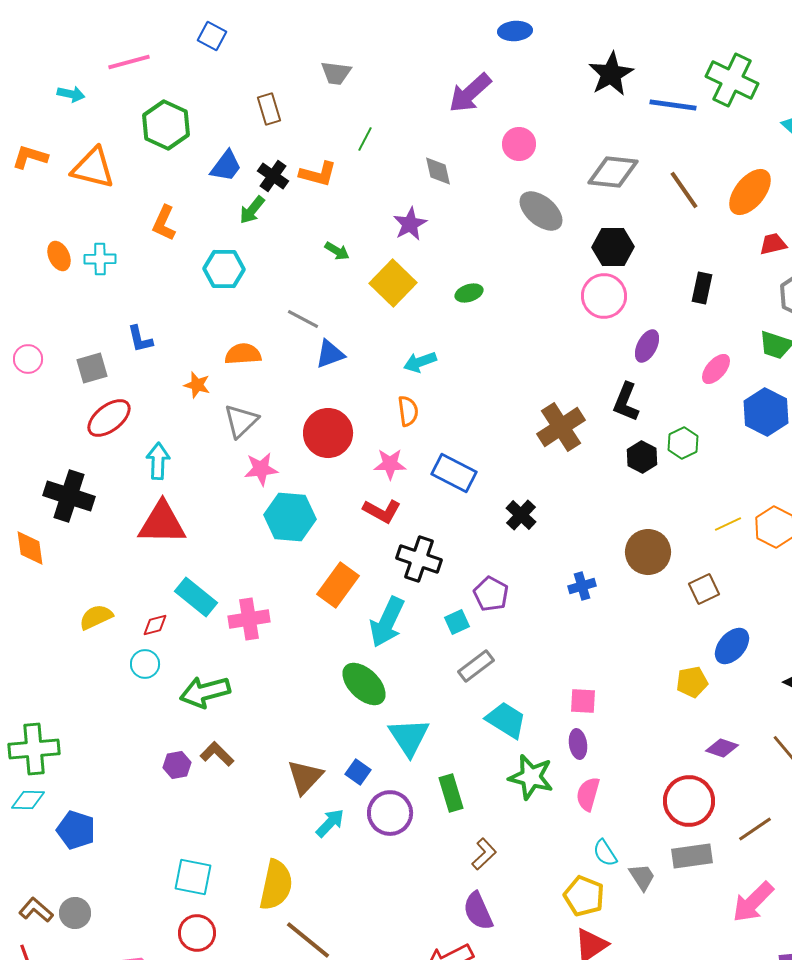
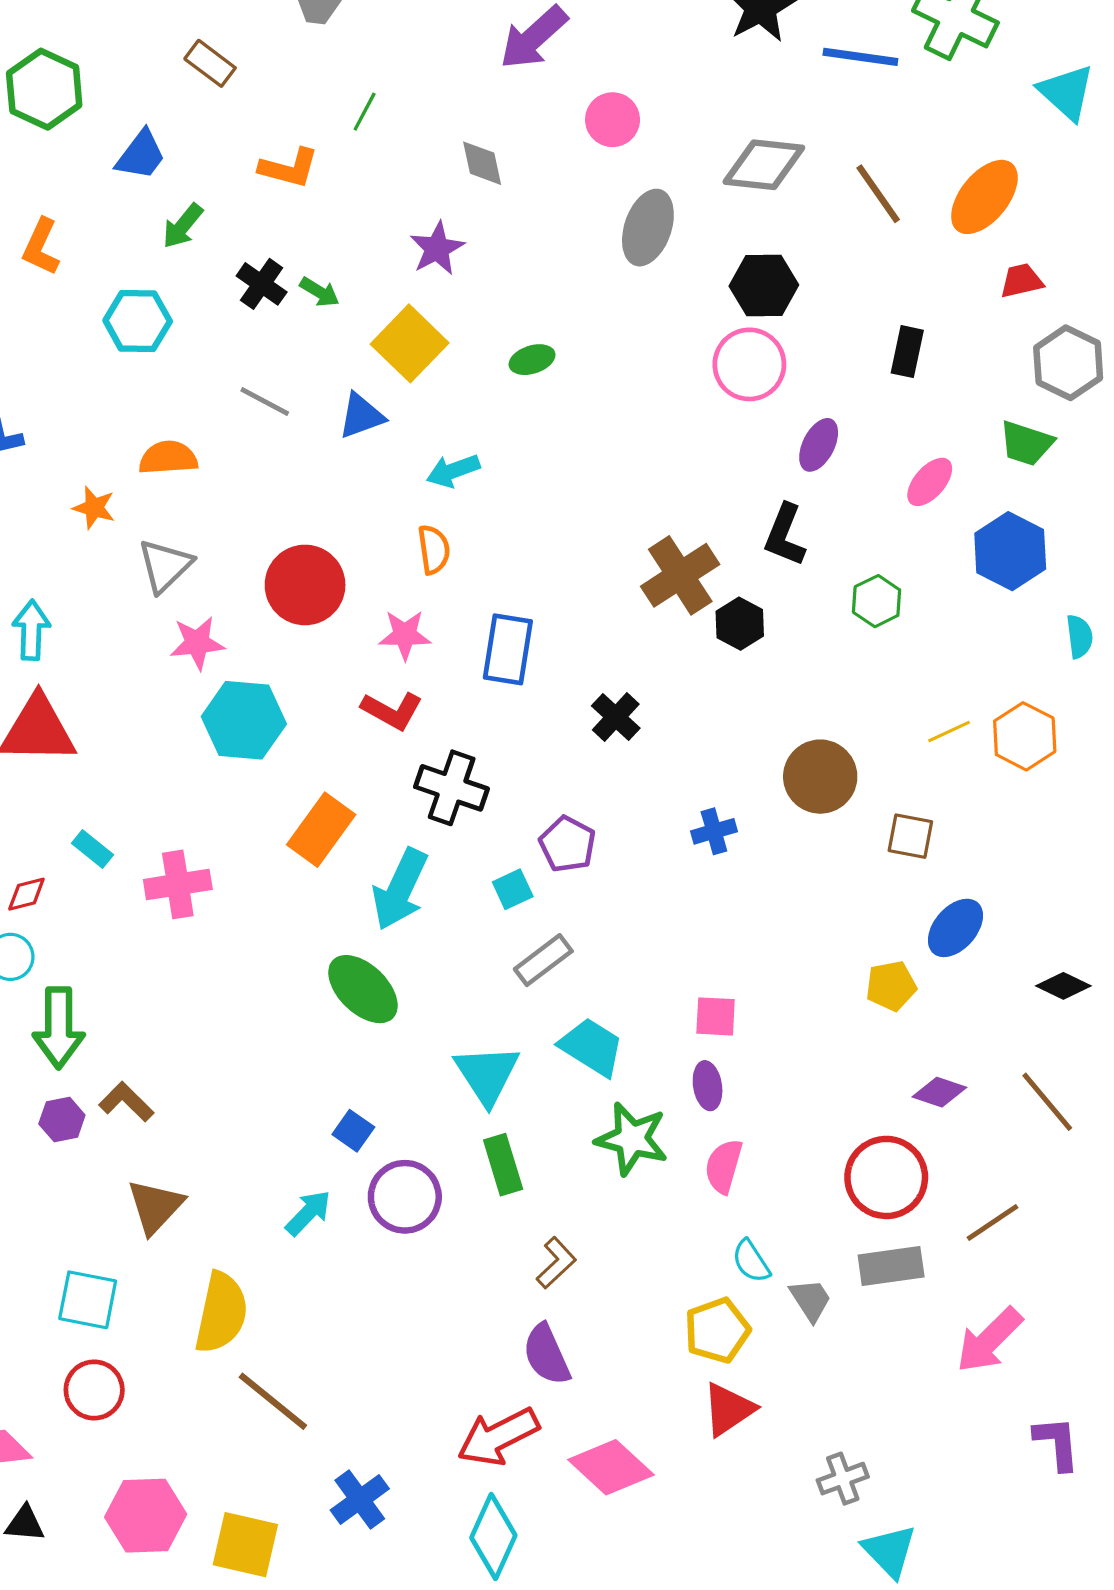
brown rectangle: (269, 109) -> (210, 63), turned -36
black cross: (273, 176) -> (262, 284), moved
gray ellipse: (541, 211) -> (648, 228), turned 69
blue triangle: (330, 354) -> (361, 416), moved
black hexagon: (642, 457) -> (740, 624), moved
blue rectangle: (454, 473) -> (508, 649), turned 72
brown square: (704, 589) -> (910, 836), turned 36
cyan rectangle: (196, 597) -> (92, 849), size x0.6
green arrow: (205, 692) -> (59, 1028), moved, turned -75
cyan triangle: (409, 737) -> (487, 1074), moved
brown triangle: (305, 777) -> (155, 1206), moved
yellow pentagon: (584, 896) -> (717, 1330), turned 30

